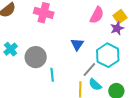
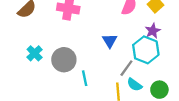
purple star: (117, 28) -> (153, 31), moved

